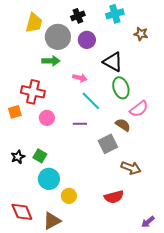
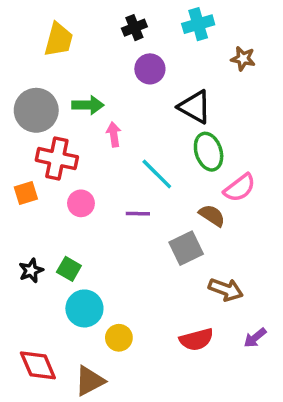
gray circle: (58, 37) -> (36, 110), moved
pink arrow: (80, 78) -> (114, 134), moved, turned -112
purple arrow: (148, 222) -> (255, 338), moved

